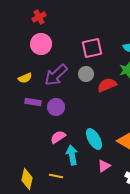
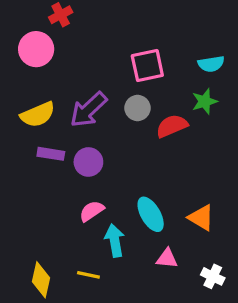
pink circle: (41, 44) -> (36, 49), moved
yellow semicircle: (25, 78) -> (38, 115), size x1.5
pink triangle: (104, 166) -> (167, 258), turned 40

